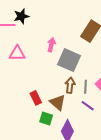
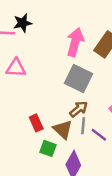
pink arrow: (51, 45) -> (75, 42), moved, size x1.6
brown arrow: (70, 85) -> (79, 109), turned 42
gray line: (86, 87) -> (83, 126), moved

